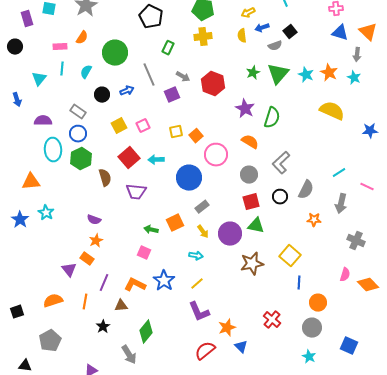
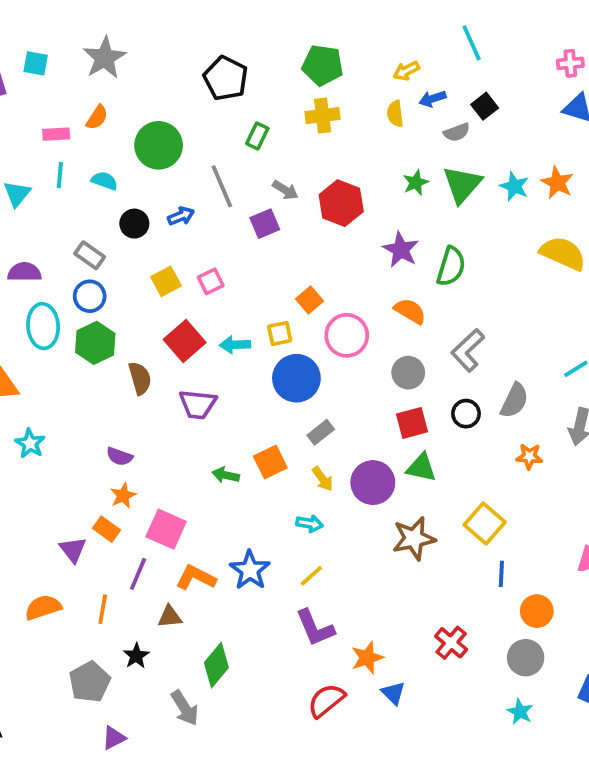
cyan semicircle: (86, 72) -> (105, 181), turned 80
yellow square: (176, 132) -> (280, 334), moved
pink square: (144, 253) -> (166, 529), moved, size x1.5
gray pentagon: (50, 341) -> (90, 682), moved

